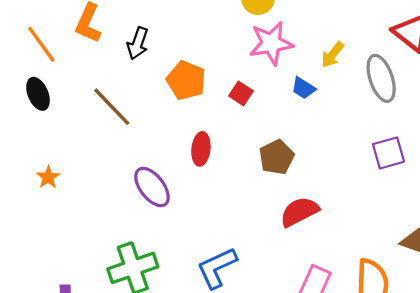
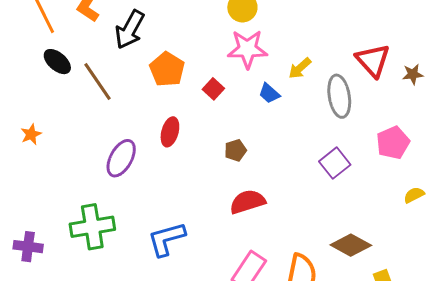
black arrow: (138, 43) -> (130, 29), size x1.4
black ellipse: (38, 94) -> (57, 62), moved, turned -36
purple square: (388, 153) -> (335, 163), turned -32
brown pentagon: (277, 157) -> (235, 150), size x0.7
purple ellipse: (152, 187) -> (121, 158), turned 57

